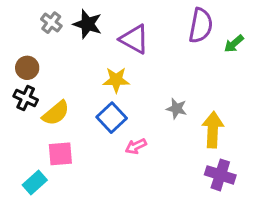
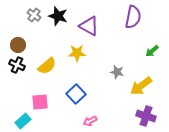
green arrow: (234, 44) -> (152, 51), moved
yellow semicircle: (56, 113) -> (47, 66), moved
blue square: (112, 118) -> (76, 94), moved
yellow arrow: (213, 130) -> (141, 86), turned -130
pink arrow: (136, 146) -> (90, 121), moved

